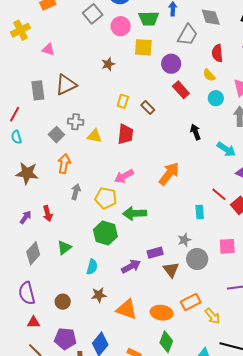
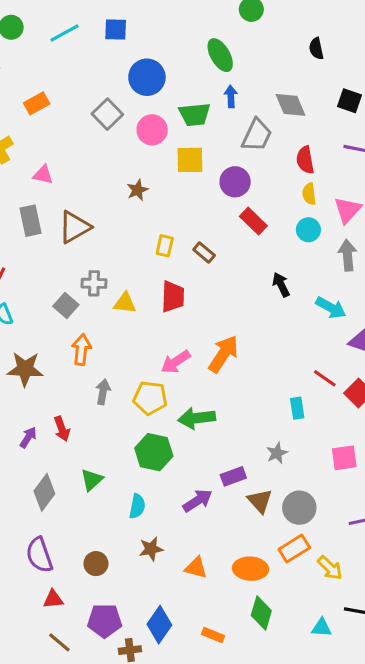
yellow semicircle: (209, 75) -> (309, 194), moved, turned 40
gray rectangle: (38, 90) -> (31, 221), moved
orange arrow: (169, 174) -> (223, 354), moved
gray circle: (197, 259) -> (299, 508), moved
orange triangle: (127, 309) -> (196, 568), size x0.7

